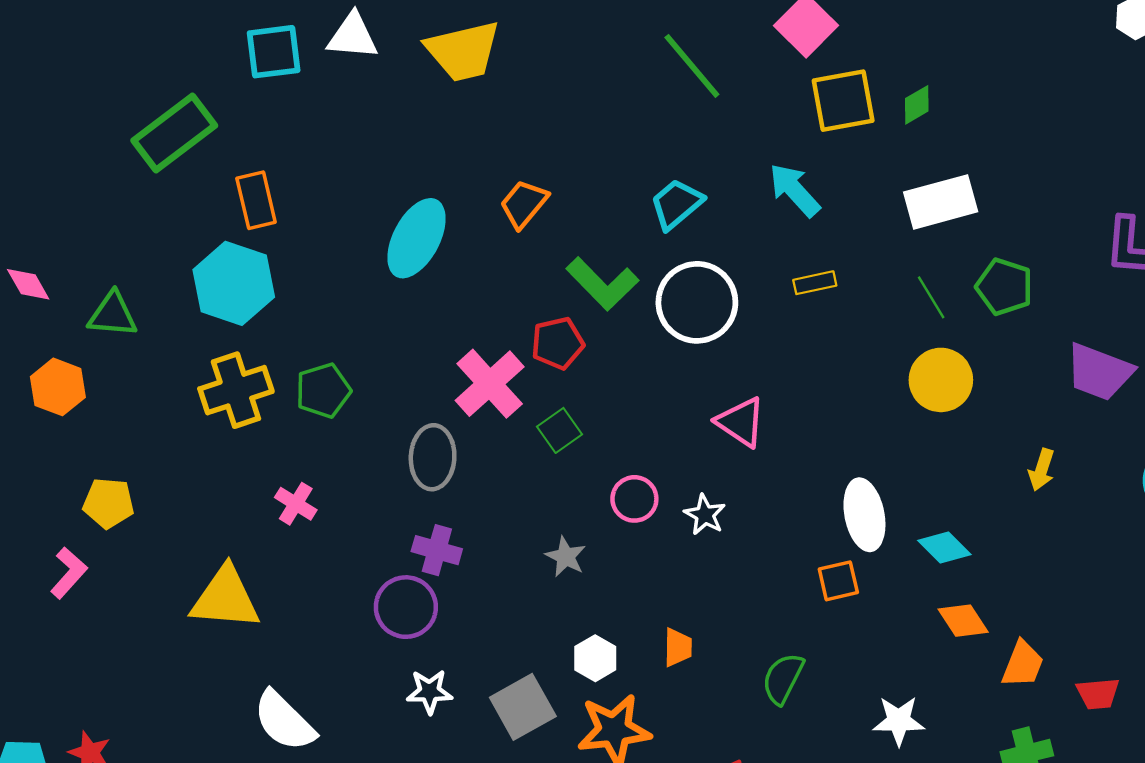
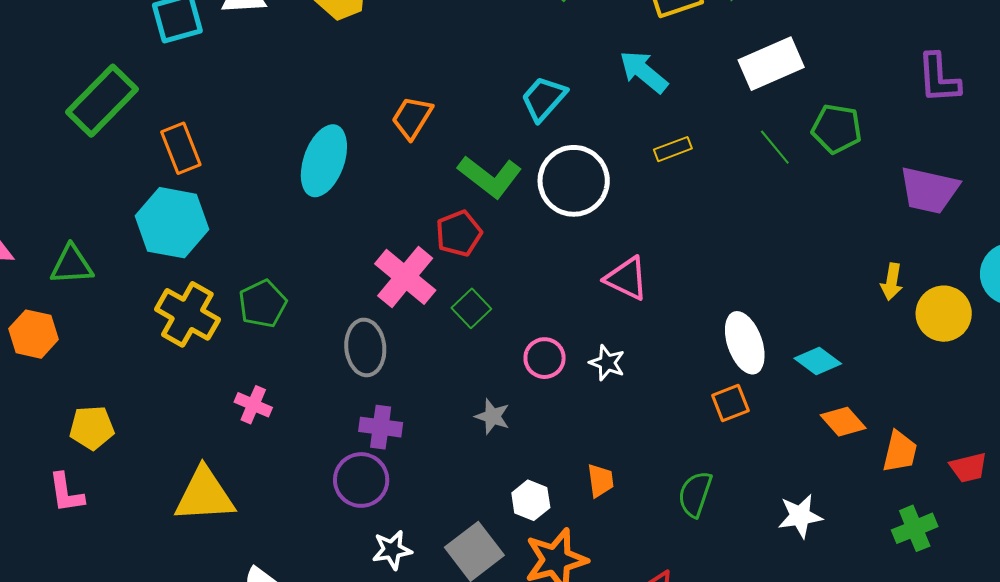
yellow circle: (941, 380) -> (944, 314), moved
yellow cross: (236, 390) -> (187, 314), turned -34
pink L-shape: (69, 573) -> (66, 493), turned 138

